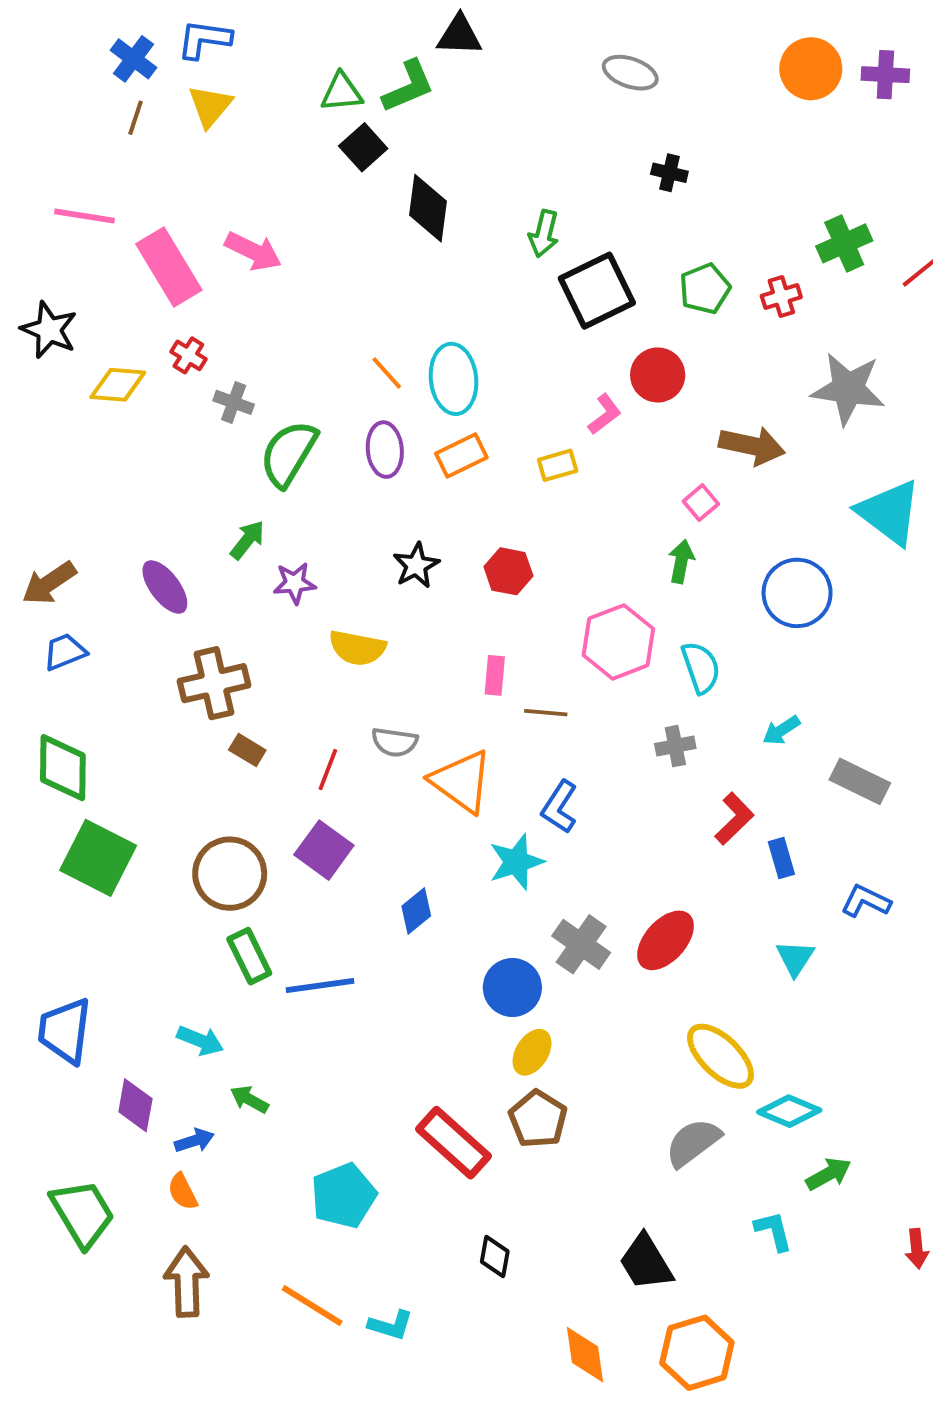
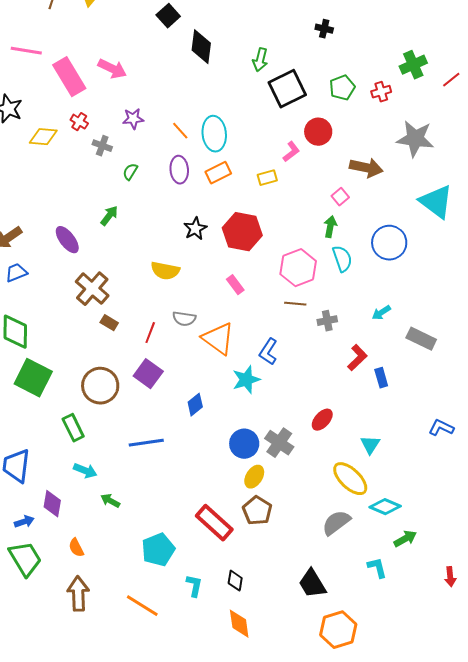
green semicircle: (289, 454) -> (130, 172), size x0.5
red hexagon: (508, 571) -> (242, 232), size x1.6
purple star: (294, 583) -> (133, 119), moved
cyan semicircle: (701, 667) -> (342, 259), moved
pink rectangle: (495, 675) -> (235, 285), turned -42
brown cross: (214, 683) -> (92, 289), turned -36
brown line: (546, 713) -> (295, 304), moved
blue L-shape: (866, 901) -> (441, 428), moved
red ellipse: (666, 940) -> (322, 420), size x0.7
gray cross: (581, 944) -> (279, 443), moved
green rectangle: (249, 956) -> (73, 428), moved
cyan triangle: (795, 958) -> (370, 445), moved
blue arrow: (194, 1141) -> (24, 522), moved
cyan L-shape: (391, 1325) -> (194, 586), moved, turned -95
orange diamond: (585, 1355) -> (239, 624), moved

